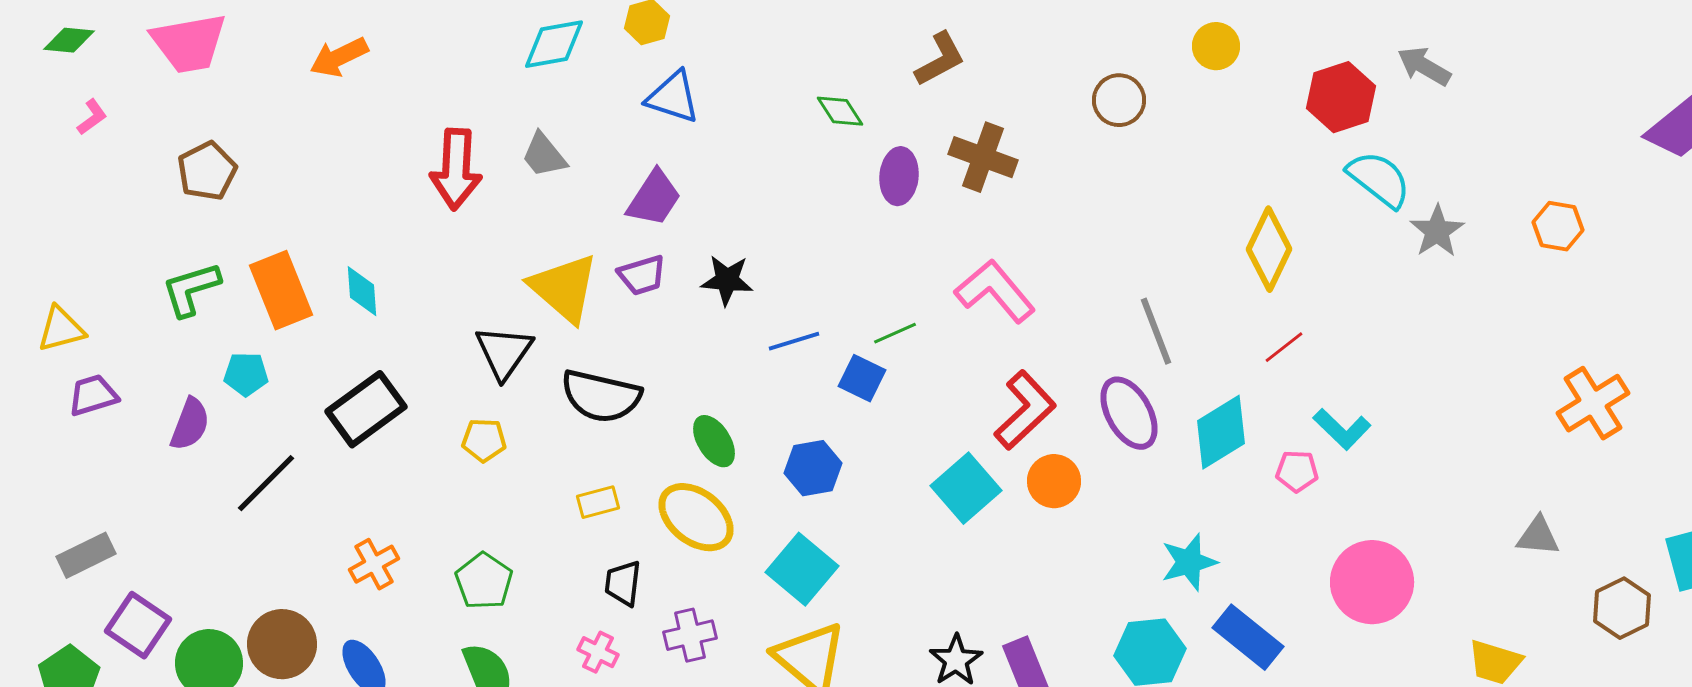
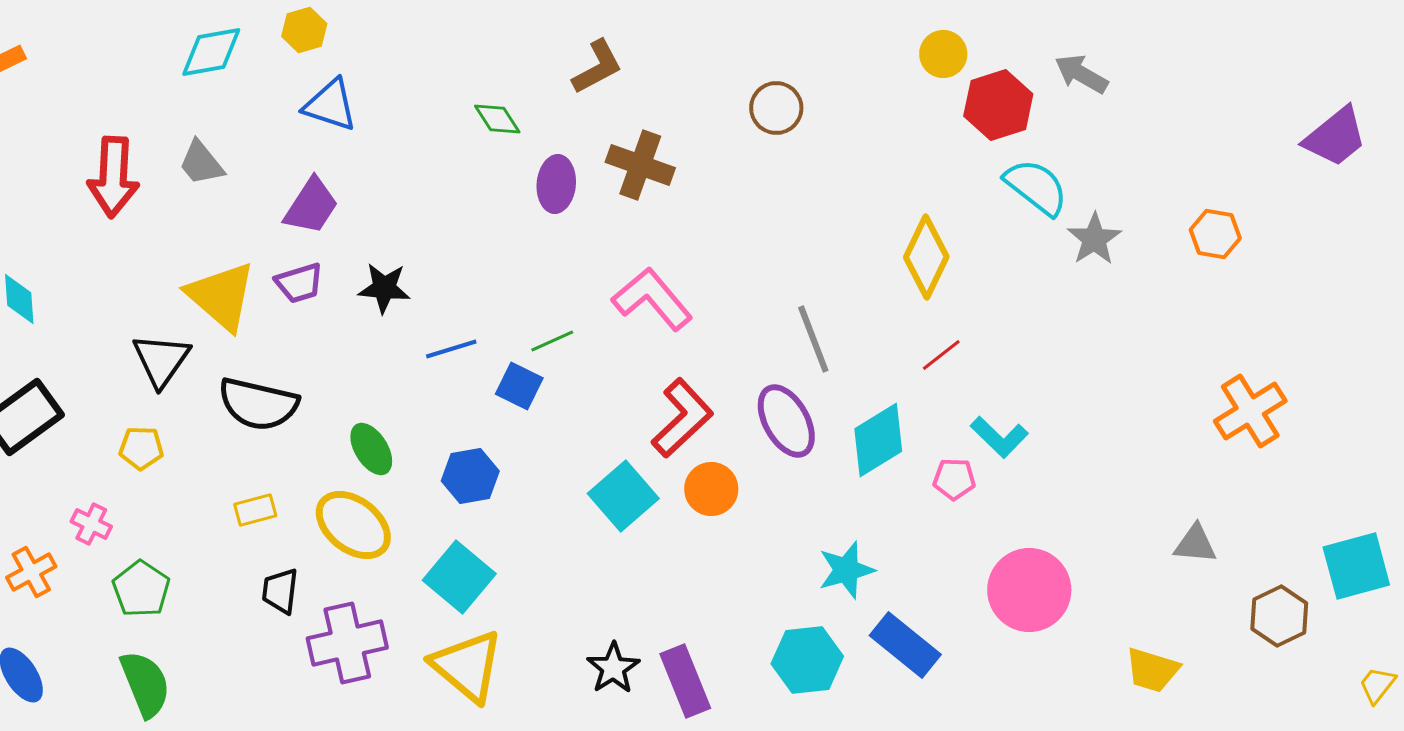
yellow circle: (1216, 46) -> (943, 54), moved
purple cross: (690, 635) -> (347, 643), size x1.5
pink cross: (598, 652) -> (91, 524), moved

